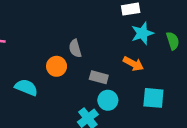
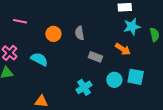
orange circle: (57, 66) -> (53, 34), moved
cyan circle: (108, 100) -> (114, 80), moved

